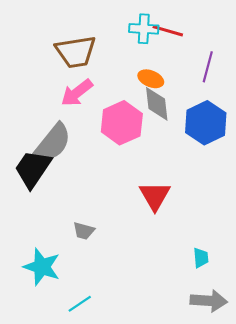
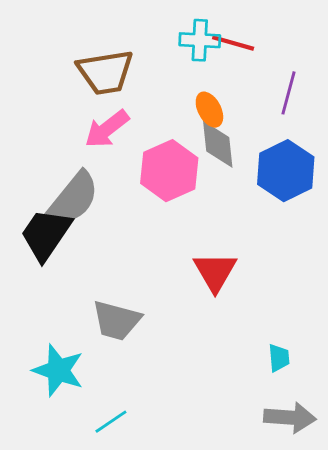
orange ellipse: (151, 79) -> (209, 110), turned 40
gray trapezoid: (84, 231) -> (117, 320), size x1.6

